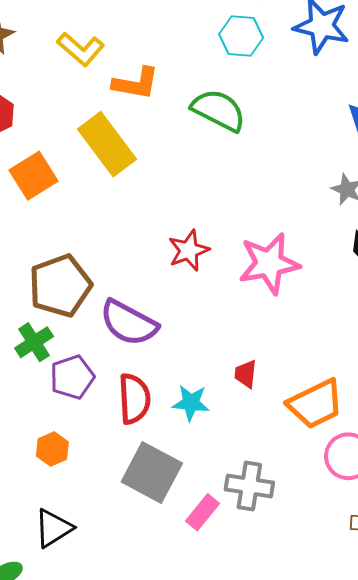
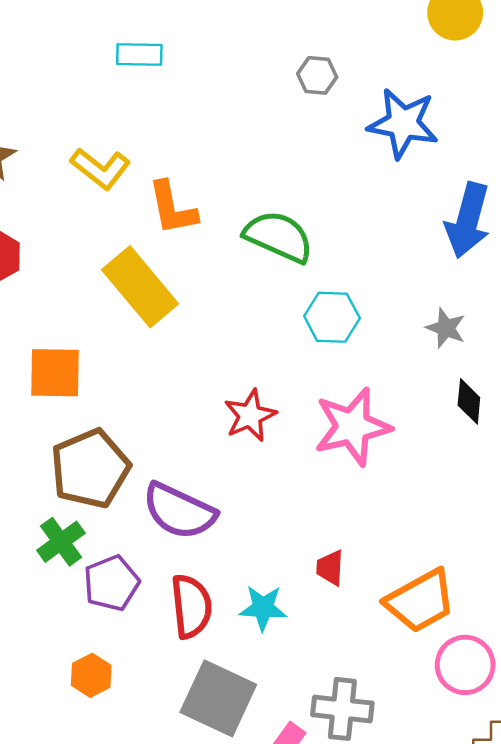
cyan hexagon: (241, 36) -> (332, 317), moved
orange L-shape: (136, 83) -> (172, 208), turned 72
orange square: (34, 176) -> (55, 373), moved, turned 36

